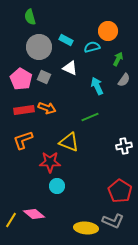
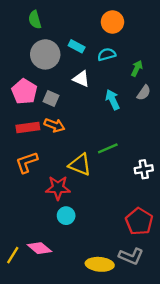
orange circle: (108, 31) -> (112, 22), moved
gray square: (44, 77) -> (51, 99), moved
green line: (90, 117) -> (108, 148), moved

